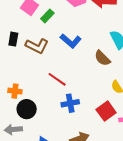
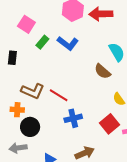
green rectangle: (47, 16) -> (42, 42), moved
blue L-shape: (71, 41) -> (68, 43), moved
brown L-shape: (37, 46) -> (33, 91), moved

